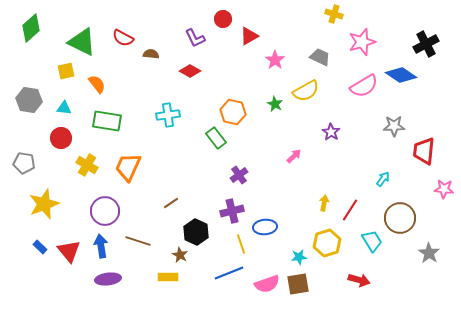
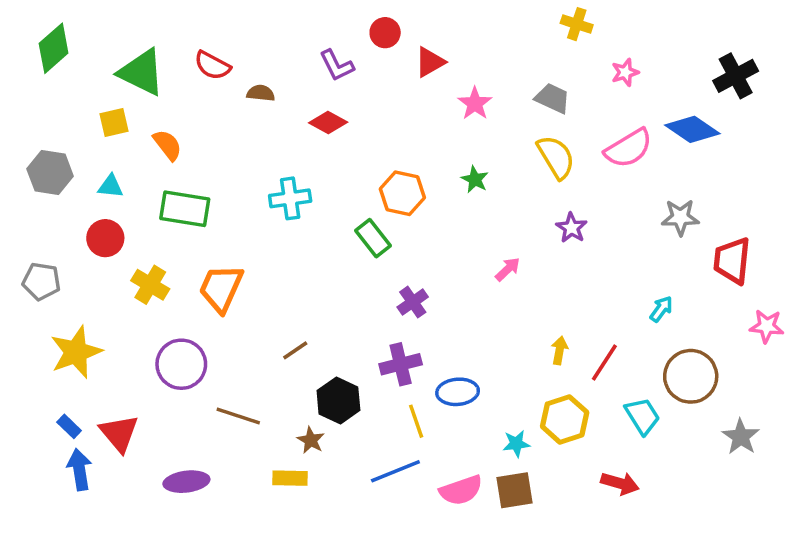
pink star: (362, 42) -> (625, 72), size x0.6
yellow semicircle: (306, 91) -> (556, 157), moved, turned -92
blue arrow: (101, 246) -> (79, 470), moved

